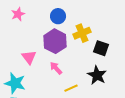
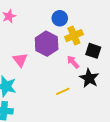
blue circle: (58, 16) -> (60, 18), moved
pink arrow: (56, 68) -> (73, 62), moved

